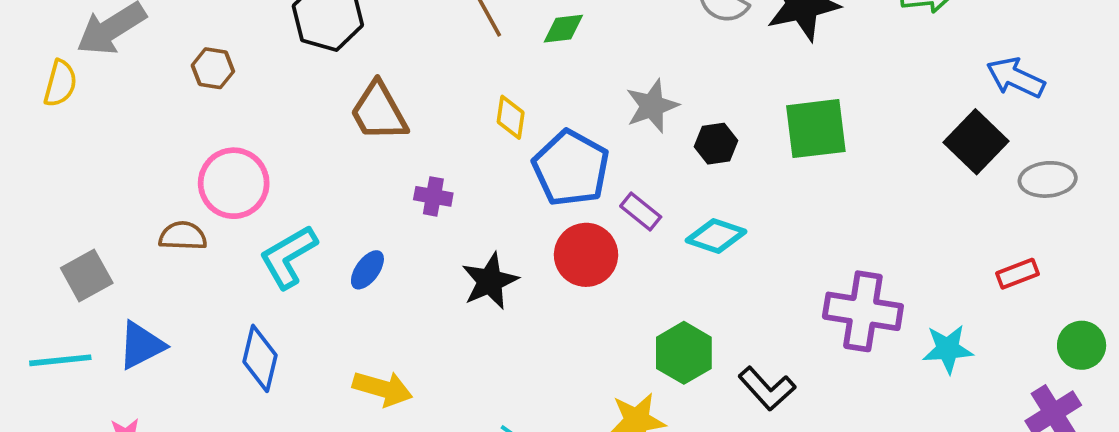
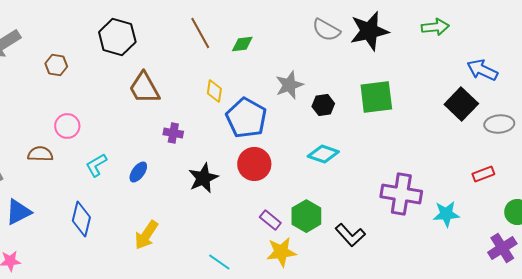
pink circle: (234, 183) -> (67, 126), size x0.7
purple rectangle: (641, 211) -> (270, 220), moved
cyan L-shape: (288, 257) -> (96, 165), size x0.7
yellow arrow: (382, 389) -> (146, 235), turned 108

